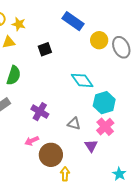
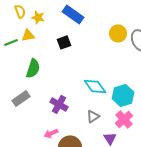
blue rectangle: (73, 21) -> (73, 14), moved
cyan diamond: (82, 80) -> (95, 86), moved
gray triangle: (74, 124) -> (93, 116), turned -48

